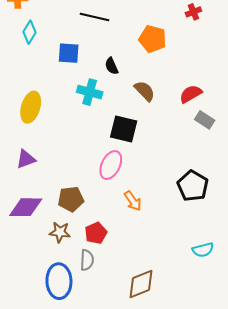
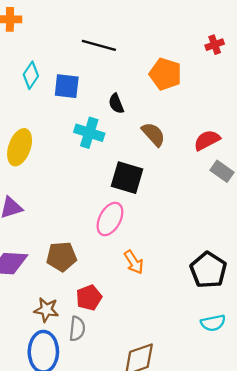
cyan diamond: (30, 32) -> (31, 75), moved
black pentagon: (193, 186) -> (208, 270), moved
brown star: (60, 232) -> (46, 310), moved

